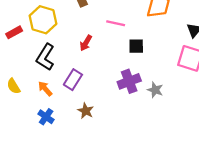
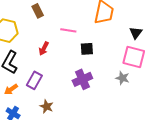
orange arrow: (45, 89) -> (11, 89), turned -80
gray star: (155, 90) -> (122, 78), moved

